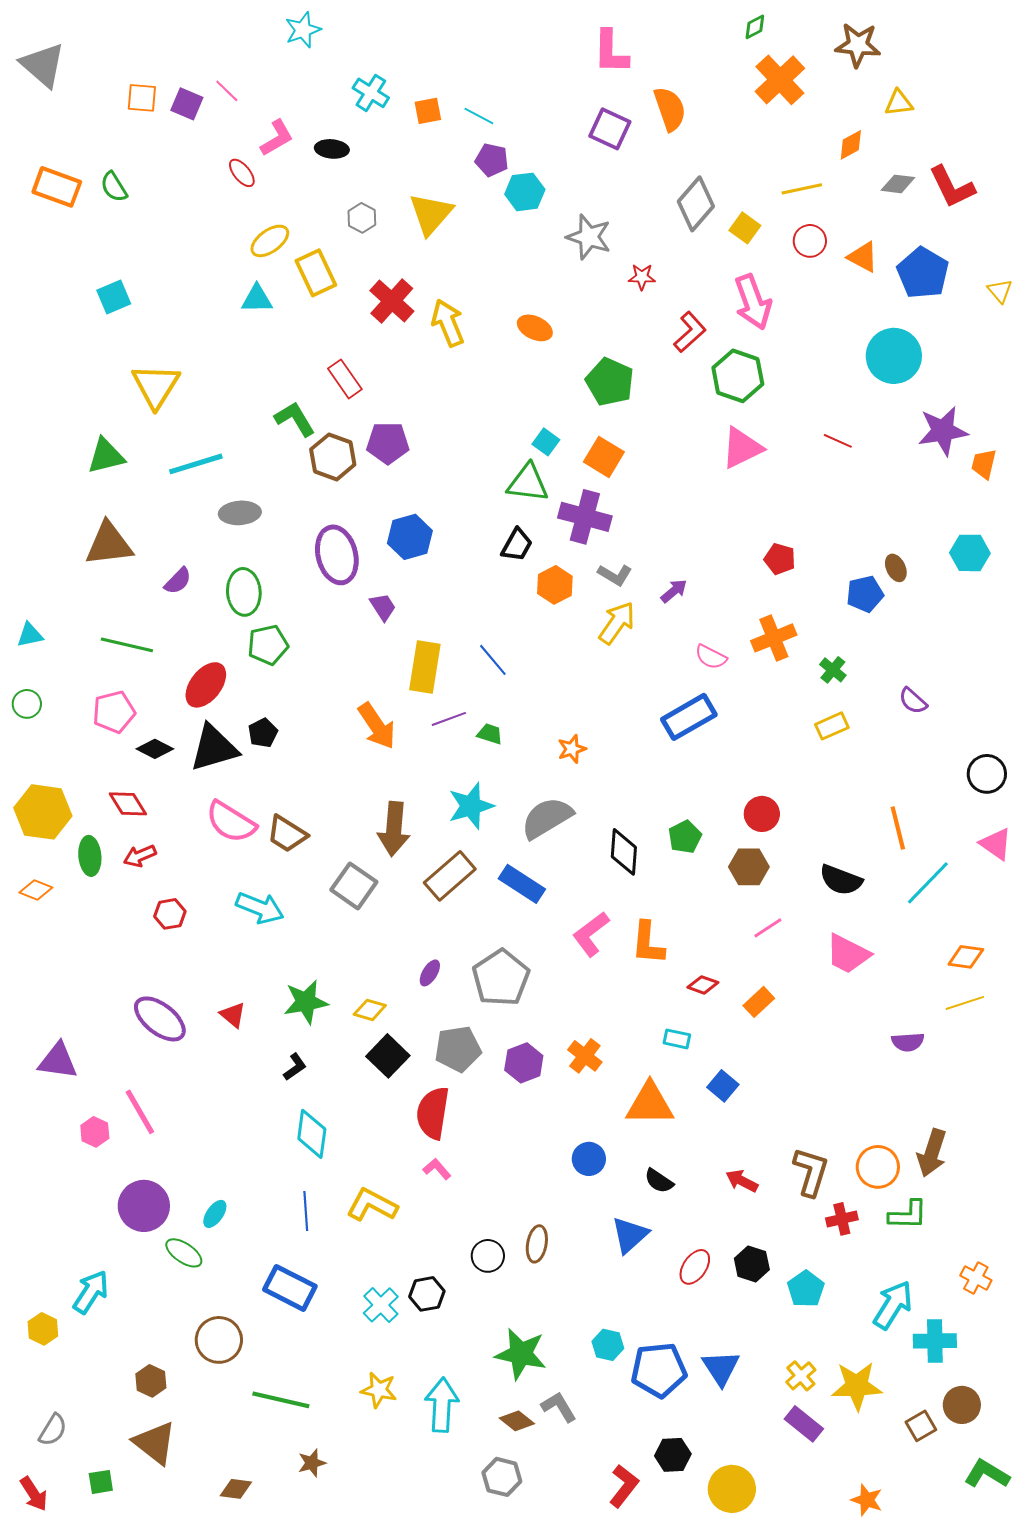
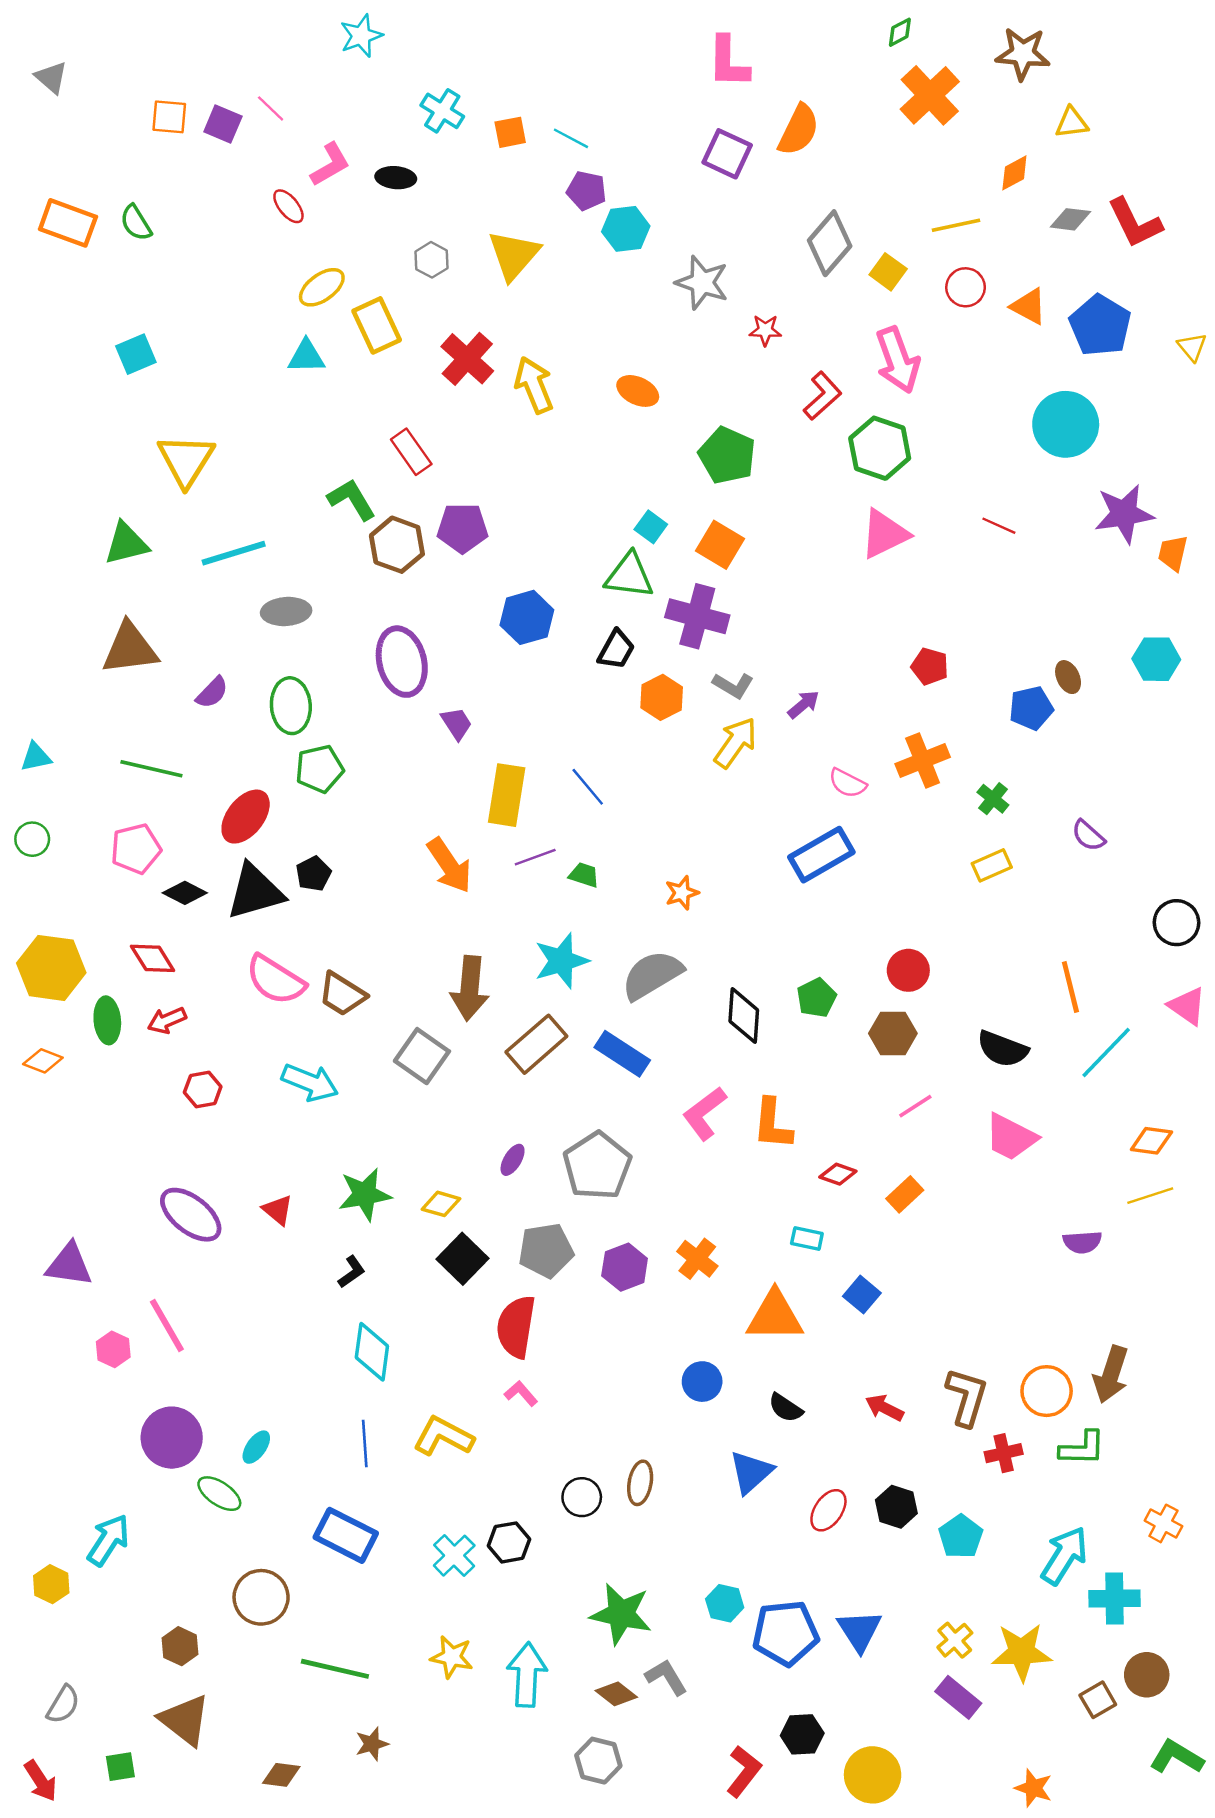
gray triangle: (43, 65) -> (51, 77), size x0.6
orange semicircle: (670, 109) -> (799, 130), turned 45
blue hexagon: (410, 537) -> (527, 617), moved

